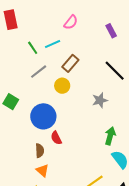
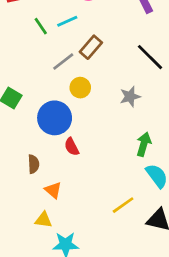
gray line: (39, 72) -> (63, 61), moved
yellow circle: (62, 86) -> (80, 88), moved
brown semicircle: (40, 151) -> (33, 164), moved

